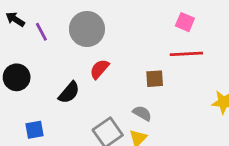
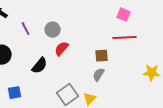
gray circle: (87, 29) -> (53, 30), moved, size x0.6
purple line: (41, 32) -> (26, 29), moved
gray semicircle: (142, 113) -> (99, 75), moved, turned -88

